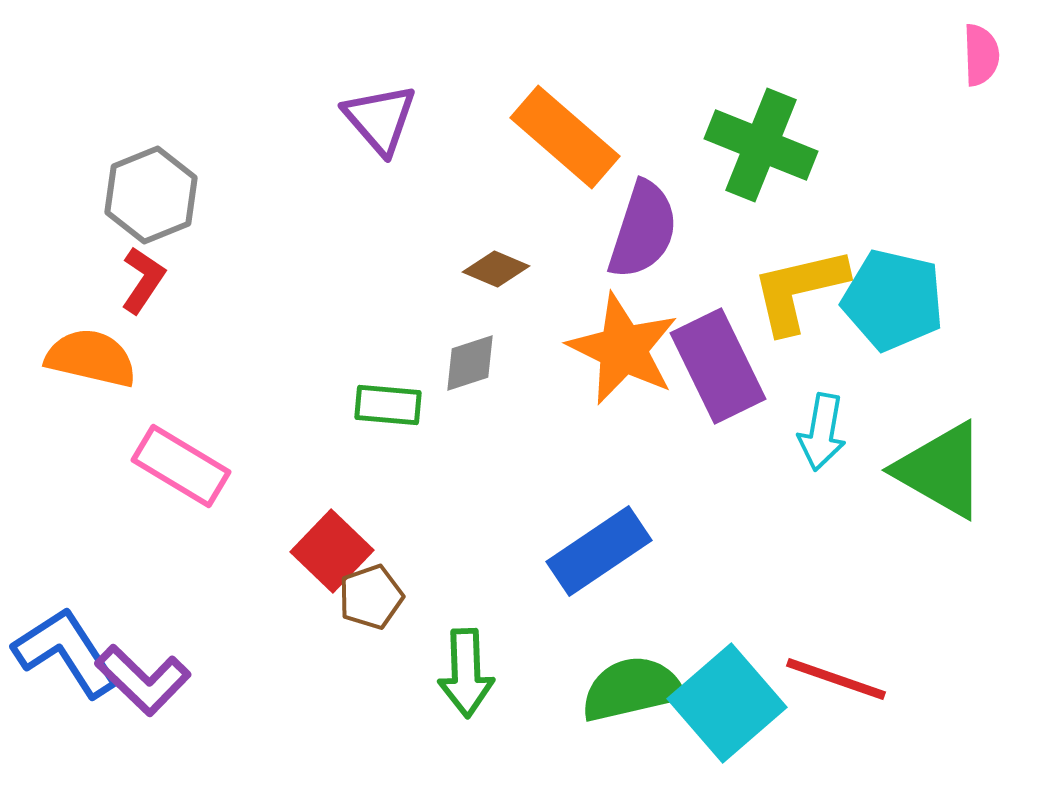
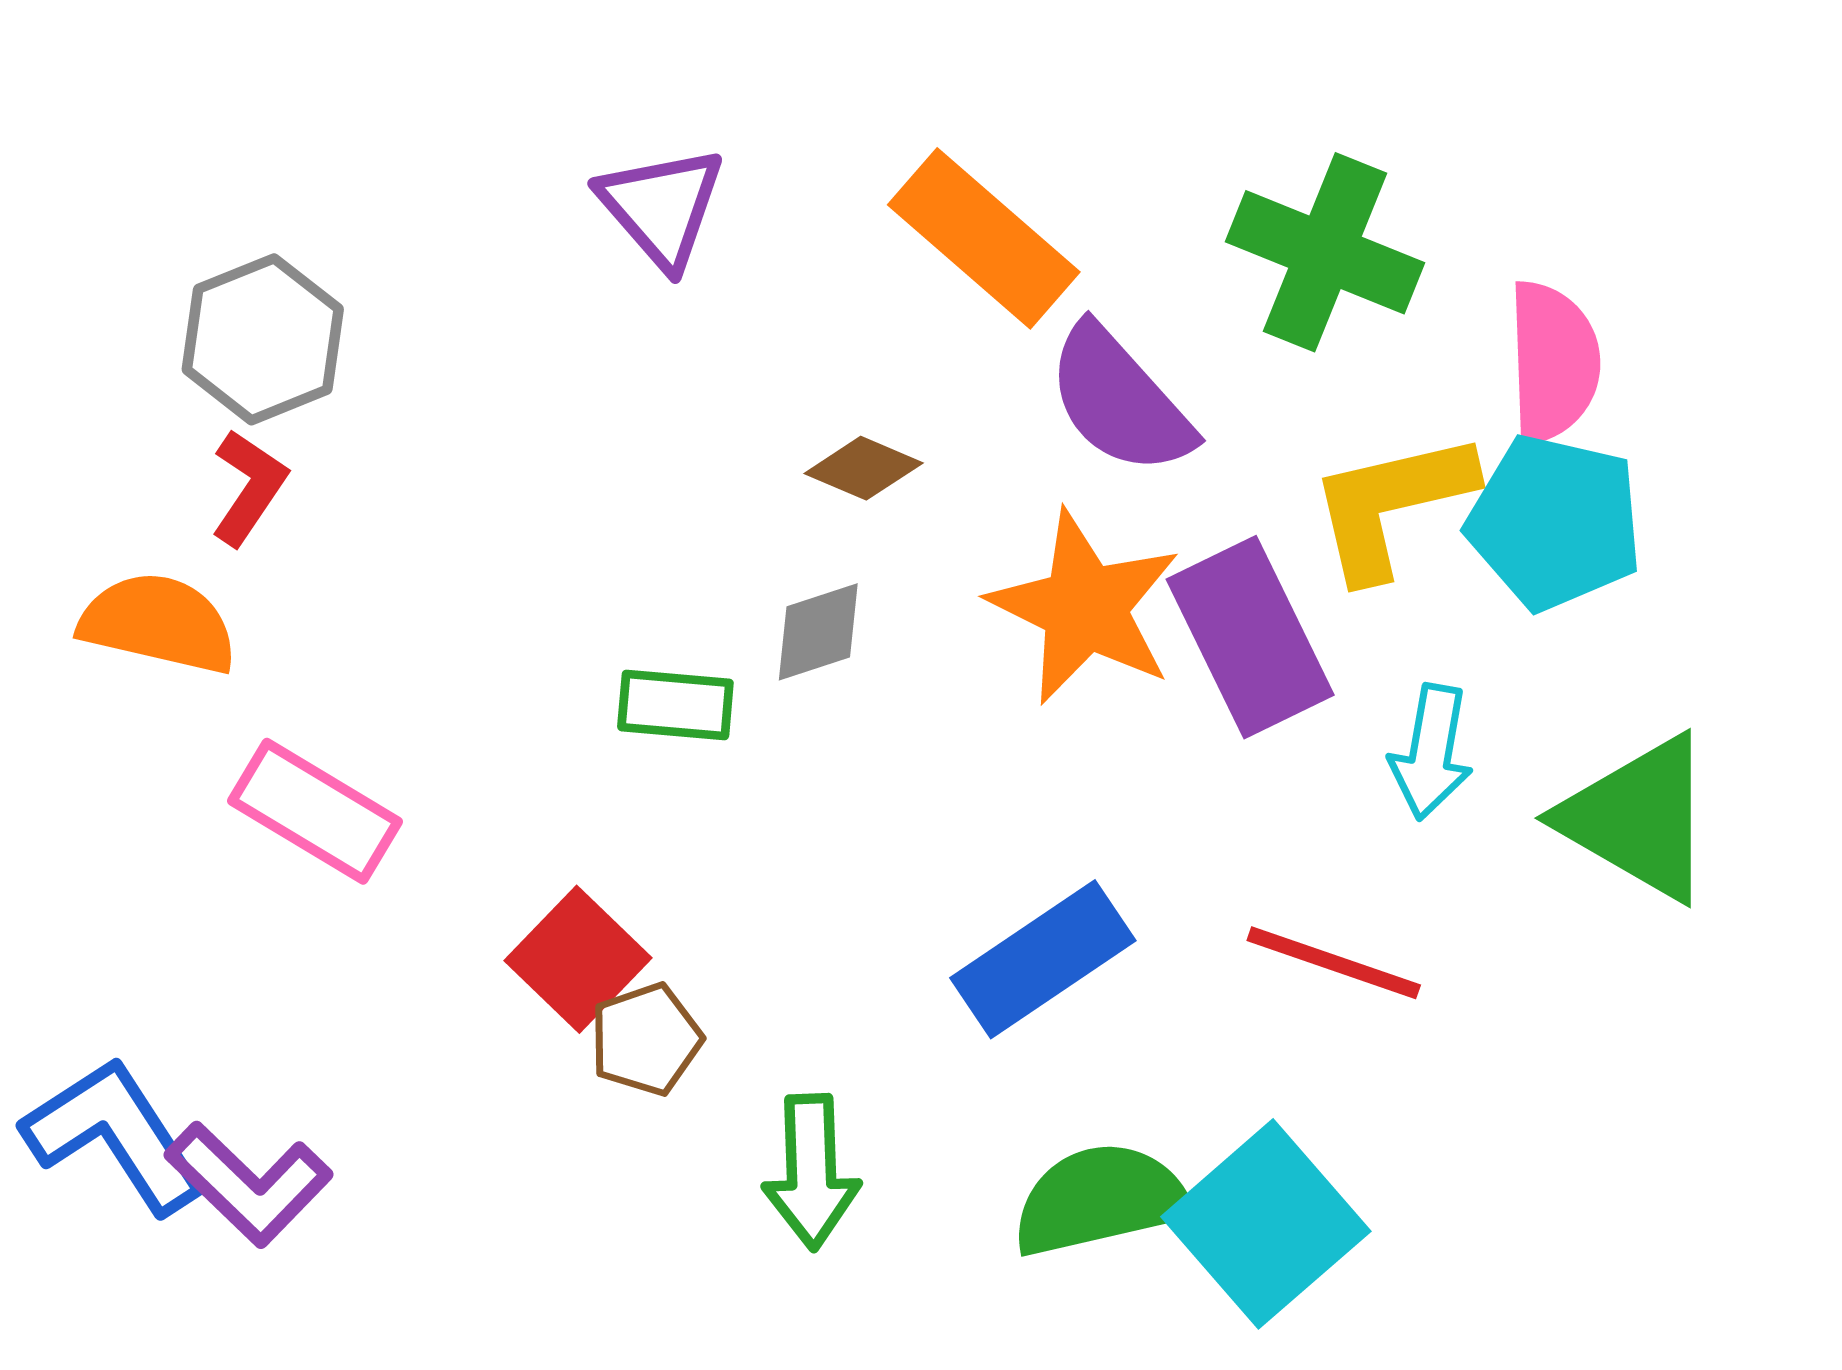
pink semicircle: (981, 55) -> (1553, 362), moved, size x1.5
purple semicircle: (643, 230) -> (1120, 400), turned 120
red line: (836, 679) -> (1334, 963), moved

